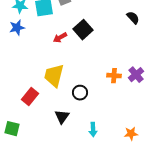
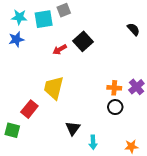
black circle: (80, 93) -> (115, 107), moved
black triangle: (62, 117) -> (73, 128), moved
green square: (12, 129) -> (12, 130), moved

